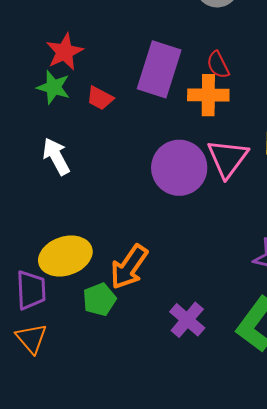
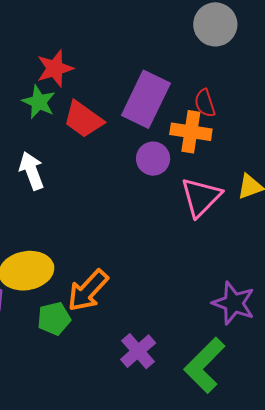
red trapezoid: (100, 98) -> (83, 119), size x1.5
purple circle: (179, 168) -> (153, 159), moved, size x0.6

